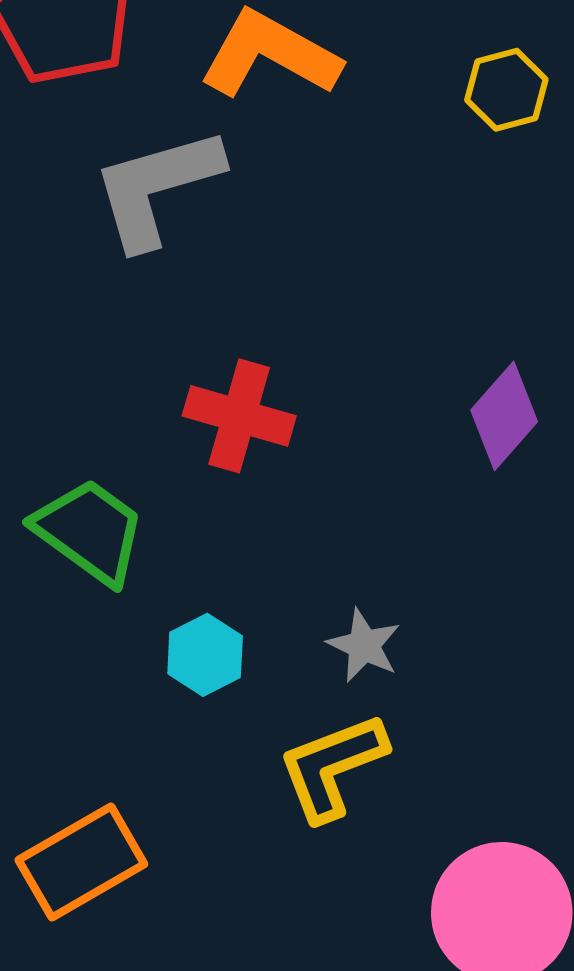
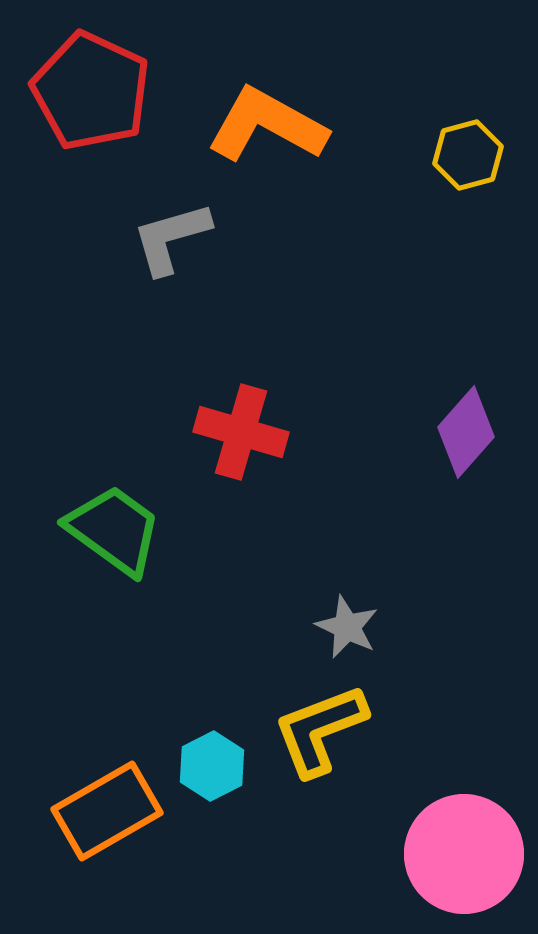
gray L-shape: (157, 187) -> (171, 238), size x0.7
cyan hexagon: (205, 655) -> (212, 766), moved

